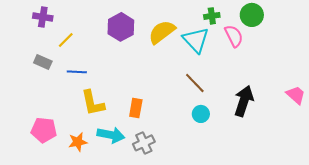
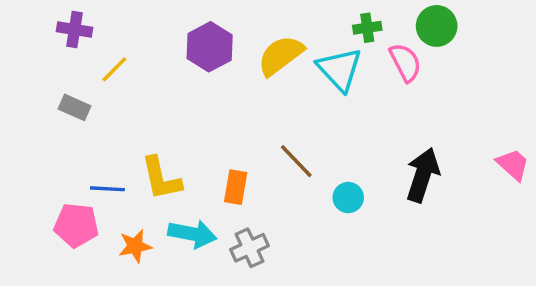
blue line: (77, 72) -> (107, 189), moved
brown line: (195, 83) -> (296, 161), moved

